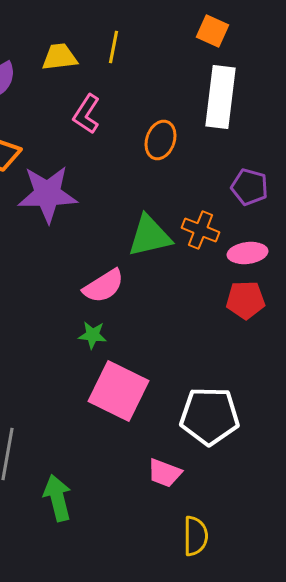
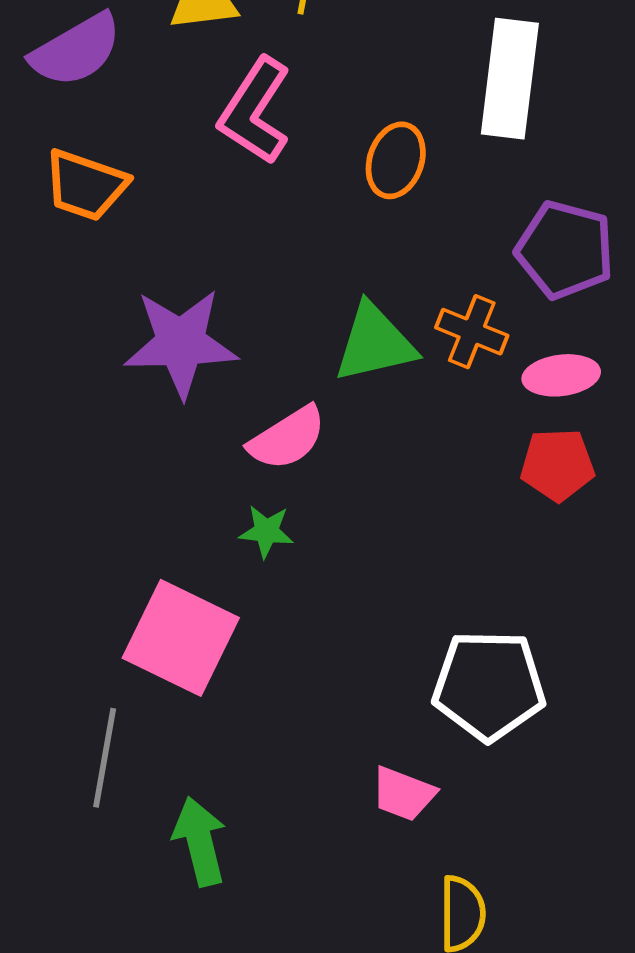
pink L-shape: (86, 114) -> (255, 111), size x1.4
purple pentagon: (250, 187) -> (565, 250), size x1.4
purple star: (48, 194) -> (181, 343), moved
pink square: (118, 391) -> (181, 638), moved

